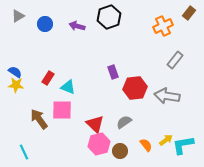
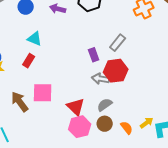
gray rectangle: (175, 60) -> (118, 43), moved
cyan triangle: (68, 87) -> (35, 39), moved
gray arrow: (167, 96) -> (101, 79), moved, size x0.7
brown circle: (120, 151) -> (105, 124), moved

